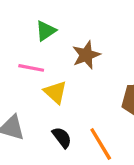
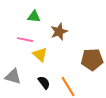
green triangle: (46, 31) -> (34, 17), turned 40

